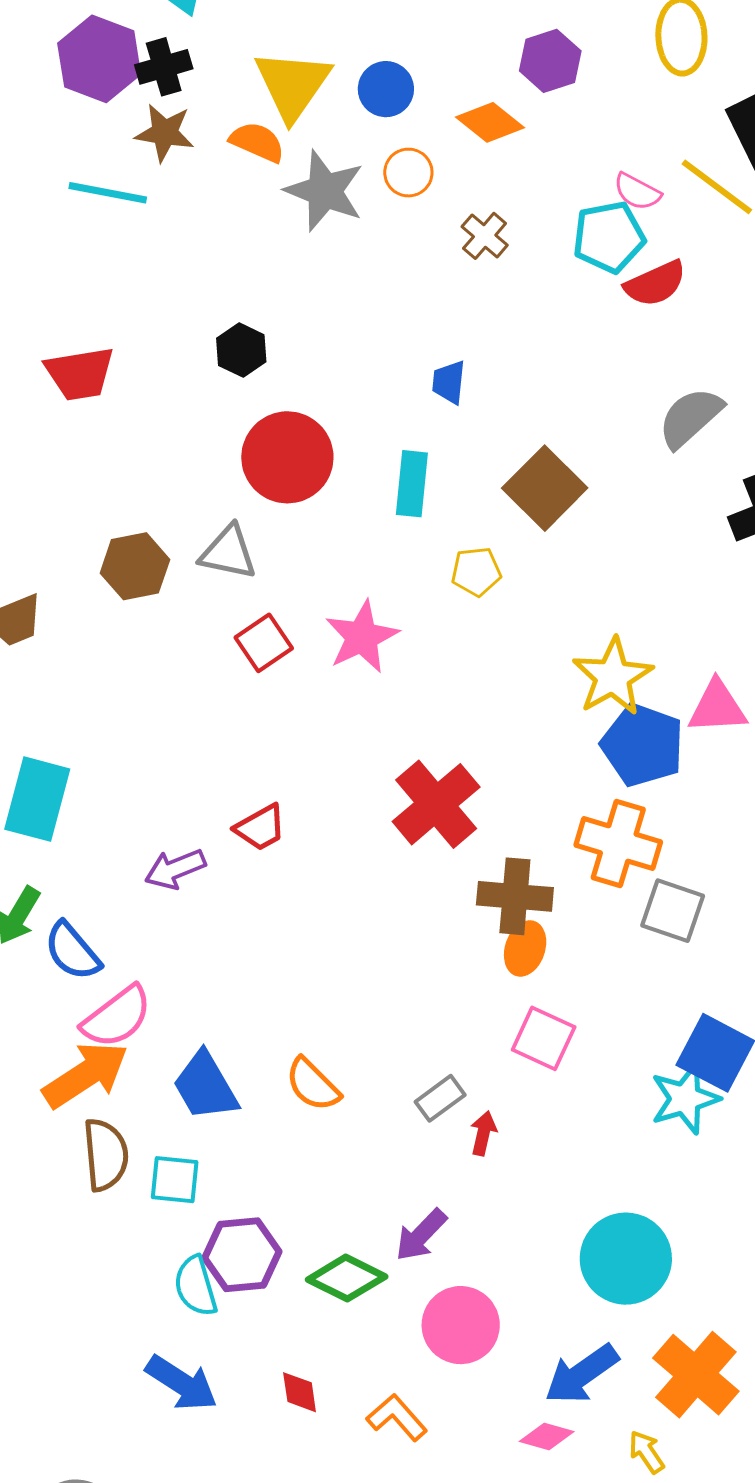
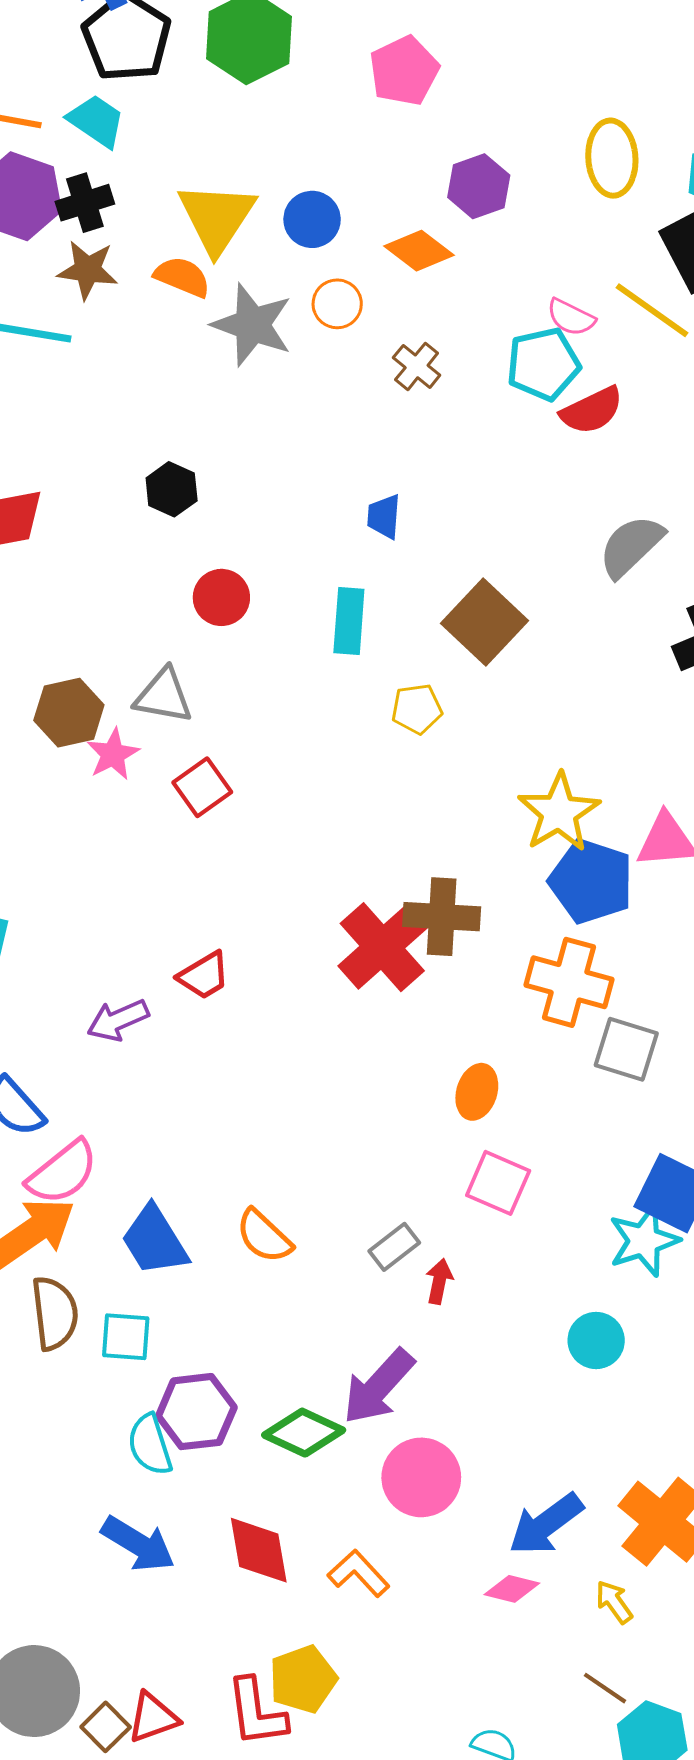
red circle: (287, 457) -> (221, 597), size x0.6
pink star: (362, 637) -> (113, 754), moved, size x0.7
brown cross: (515, 896) -> (442, 917), moved
purple arrow: (421, 1235) -> (378, 1387), size x1.4
cyan circle: (626, 1259) -> (596, 1340), moved, size x0.6
red diamond: (300, 1392) -> (259, 1550), size x1.6

